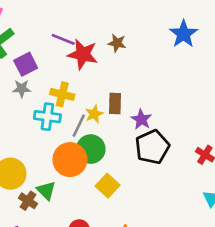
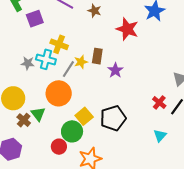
brown star: (117, 43) -> (94, 11), moved
red star: (83, 54) -> (127, 29), moved
gray star: (22, 89) -> (28, 63), moved
black pentagon: (152, 147) -> (113, 118), moved
green circle: (91, 149) -> (72, 131), moved

